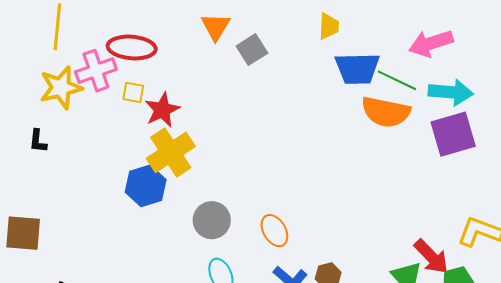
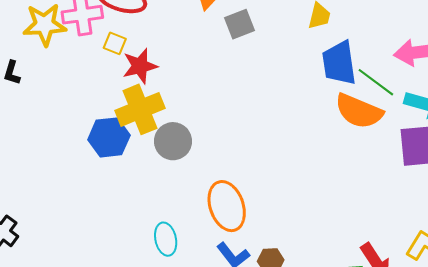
blue trapezoid: (357, 69) -> (339, 63), turned 72
gray circle: (212, 220) -> (173, 141), moved
orange ellipse: (274, 231) -> (227, 206), size x1.5

